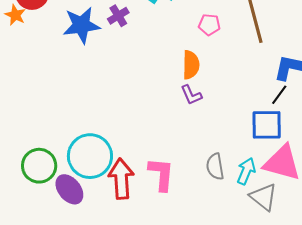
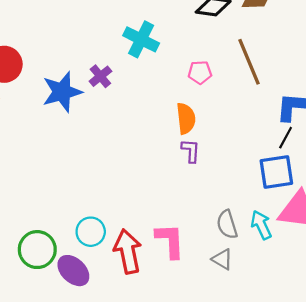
purple L-shape: (191, 95) -> (191, 151), turned -145
cyan circle: (90, 156) -> (91, 232), size x0.6
cyan arrow: (246, 171) -> (261, 225), turned -40
gray triangle: (264, 197) -> (222, 259), moved, size x0.7

